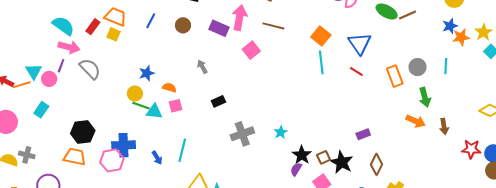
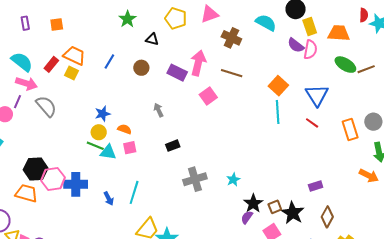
yellow circle: (135, 94) -> (99, 132), moved
pink hexagon: (112, 160) -> (53, 179), moved

